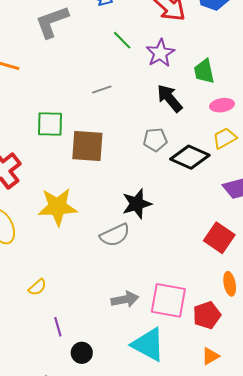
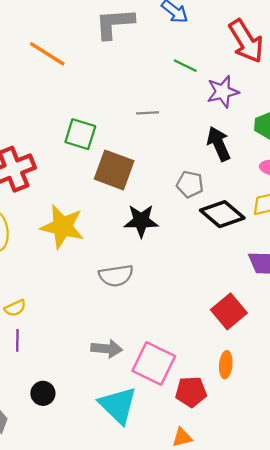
green line: (122, 40) -> (185, 66), turned -35
black star: (137, 204) -> (141, 221), moved
purple line: (58, 327) -> (17, 340), moved

